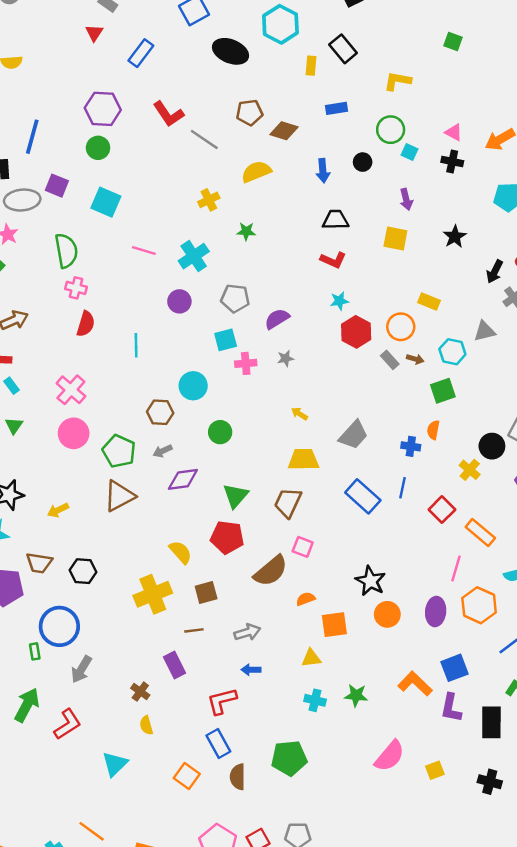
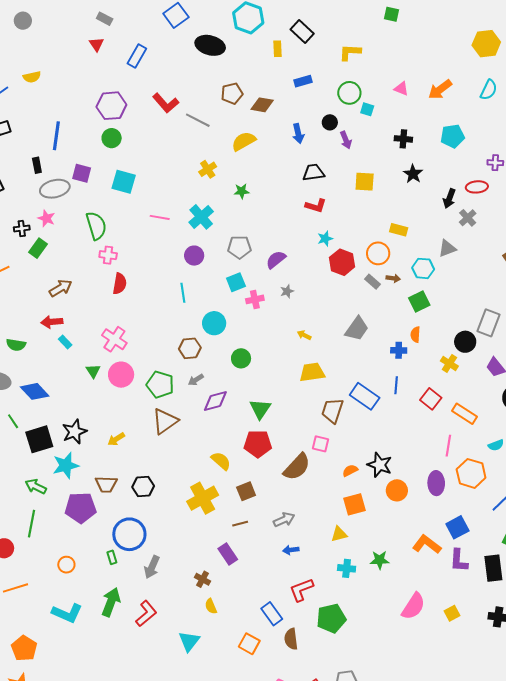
black cross: (452, 162) -> (403, 139), moved
purple arrow: (406, 199) -> (346, 140), moved
cyan line: (136, 345) -> (183, 293), moved
green triangle: (14, 426) -> (93, 371), moved
gray trapezoid: (353, 435) -> (357, 329), moved
brown trapezoid: (288, 503) -> (332, 411), moved
orange semicircle: (306, 599) -> (350, 471), moved
red L-shape: (222, 701) -> (301, 590), moved

